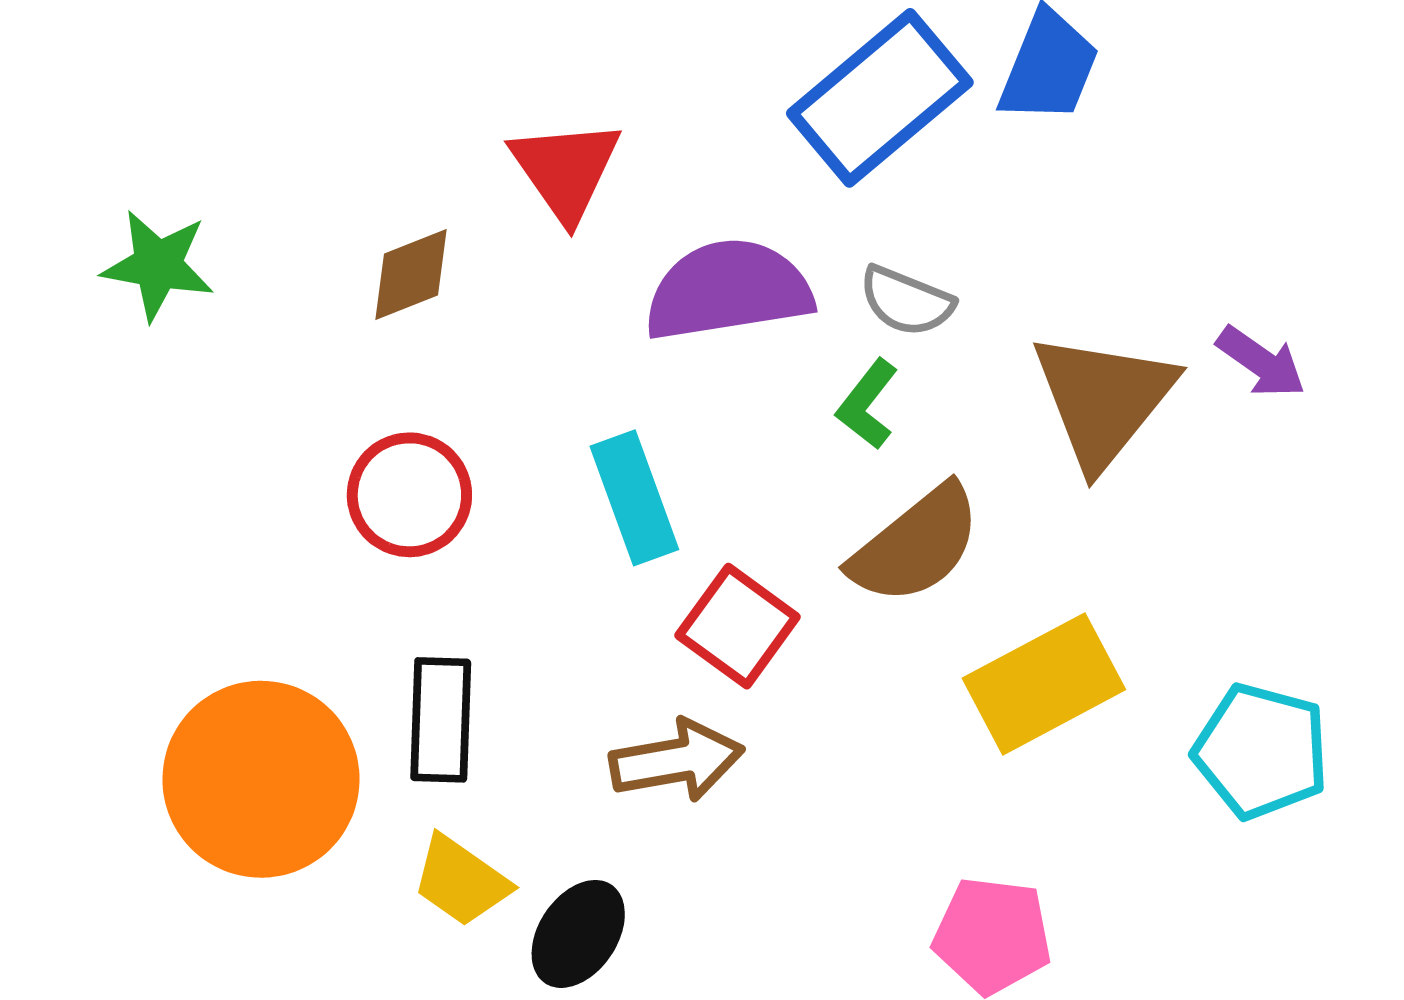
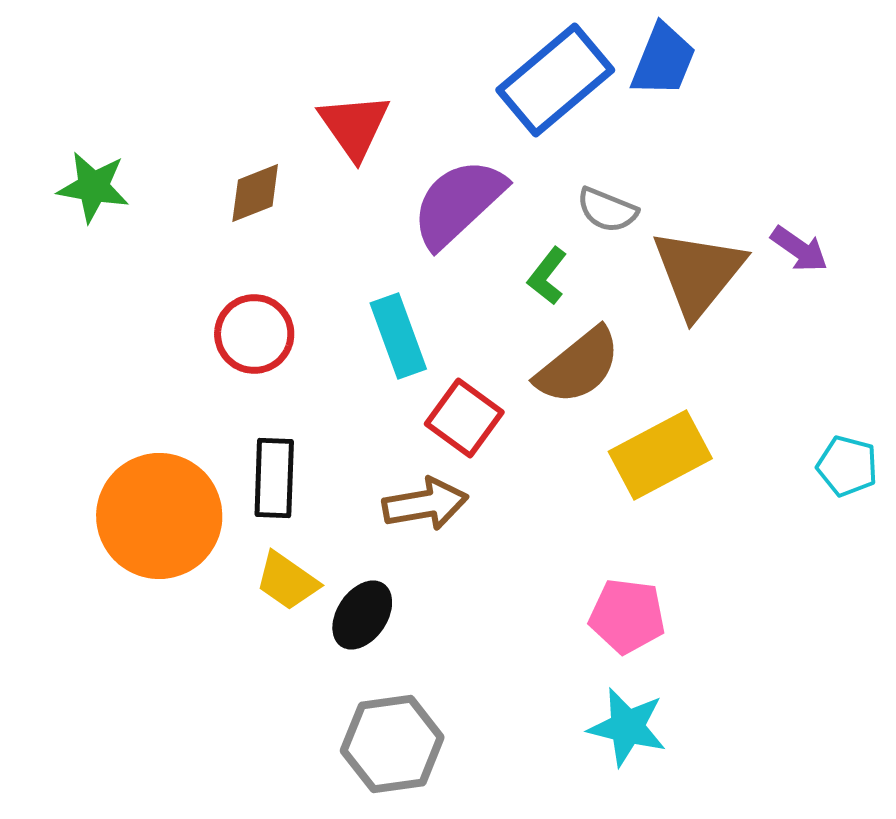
purple semicircle: (728, 290) -> (458, 203), turned -34
gray semicircle: (906, 301) -> (607, 210), moved
cyan pentagon: (1261, 751) -> (847, 466), moved, size x0.7

